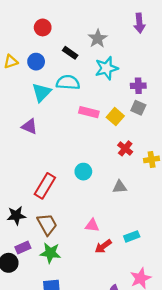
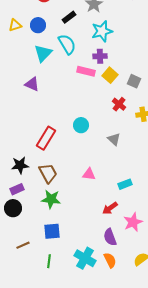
black rectangle: (70, 53) -> (69, 17), turned -72
cyan semicircle: (68, 82) -> (67, 44), turned 55
purple cross: (138, 86) -> (100, 56), moved
gray square: (138, 108) -> (134, 81), moved
gray triangle: (120, 187) -> (114, 139), turned 48
red arrow: (103, 246) -> (110, 208), moved
purple rectangle: (23, 247) -> (17, 189), moved

